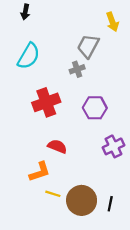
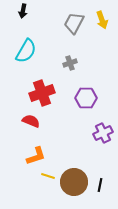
gray trapezoid: (88, 46) -> (74, 23), moved
red semicircle: (57, 146) -> (31, 121), moved

